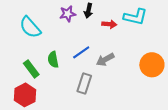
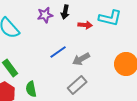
green semicircle: (53, 60) -> (31, 89), moved
gray rectangle: (84, 84) -> (77, 85), moved, turned 30

